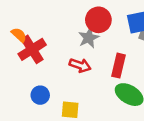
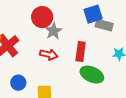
red circle: (98, 20) -> (42, 17), moved

